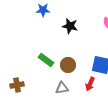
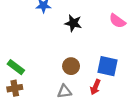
green rectangle: (46, 60) -> (16, 67), moved

